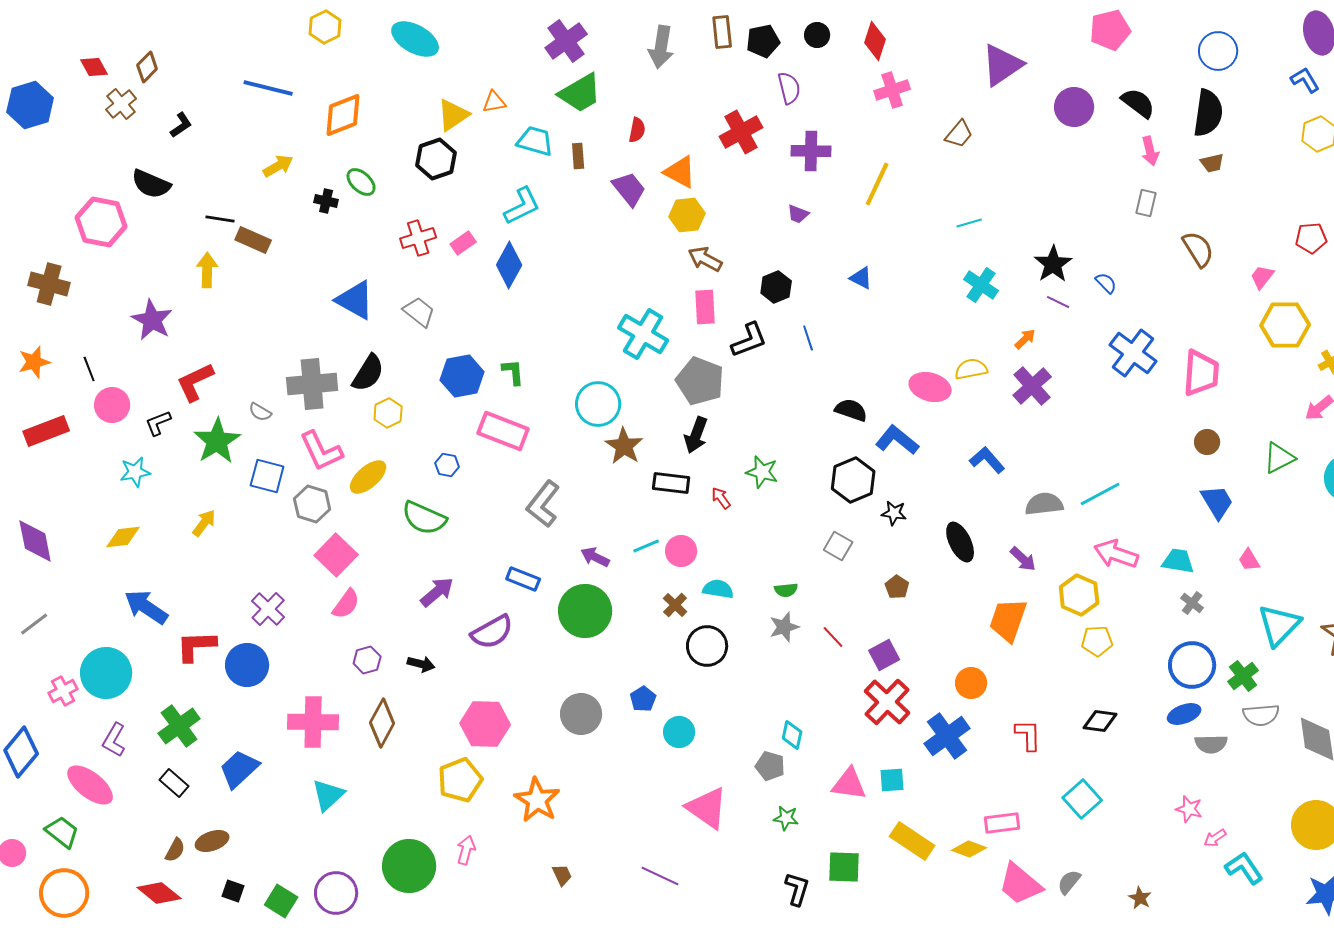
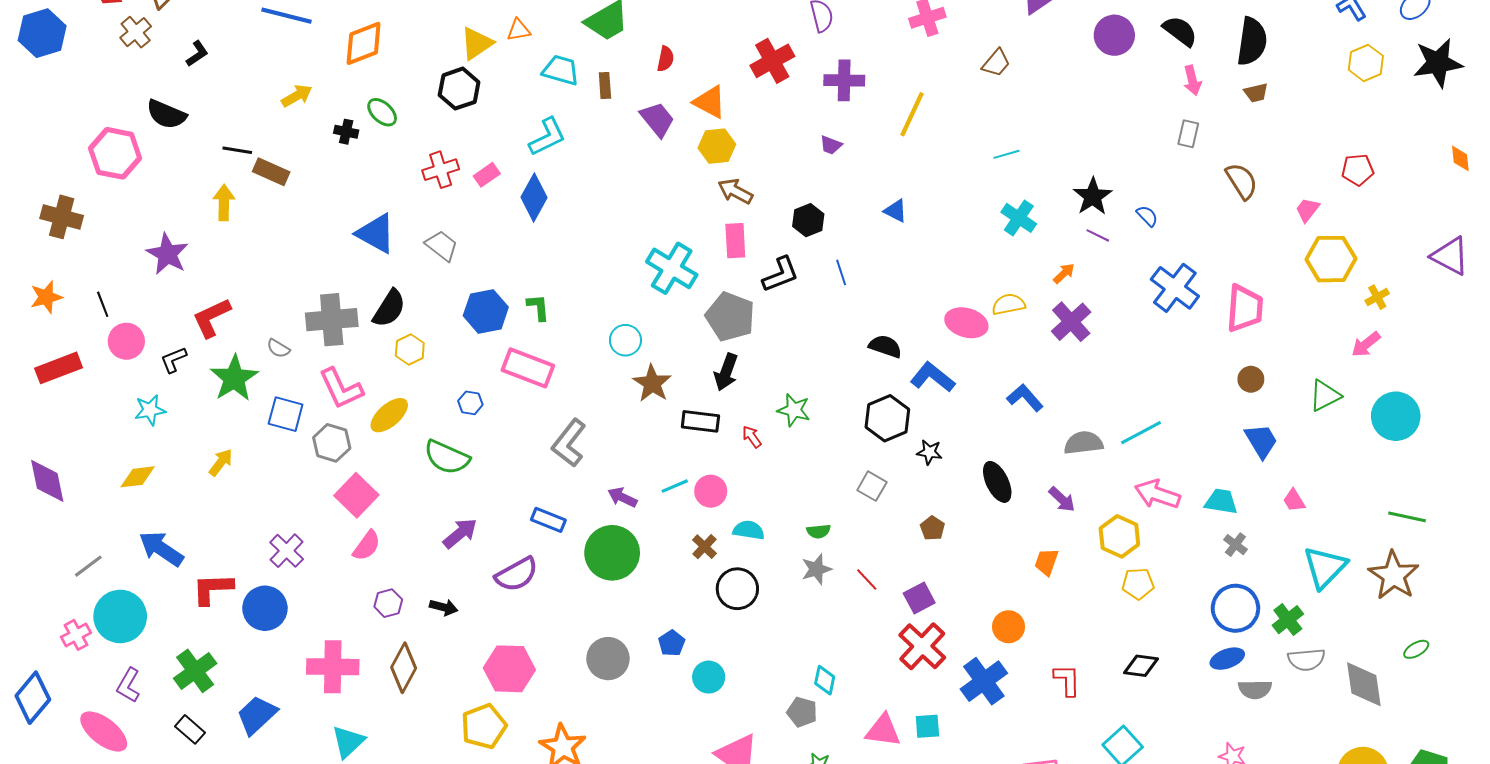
cyan circle: (598, 404) -> (625, 340), size x0.7
orange trapezoid: (1008, 620) -> (1047, 562), size x0.6
gray line: (34, 624) -> (88, 566), moved

